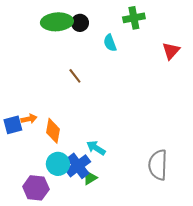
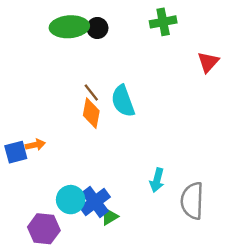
cyan semicircle: (110, 43) -> (123, 101), moved, size x1.5
orange diamond: (53, 131) -> (91, 113), moved
cyan arrow: (96, 148) -> (157, 180), moved, turned -108

